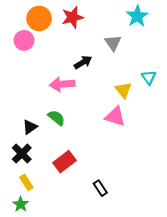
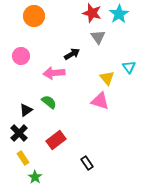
red star: (73, 17) -> (92, 13), moved, turned 30
pink circle: (24, 40) -> (21, 56), moved
green star: (21, 204) -> (35, 177), moved

